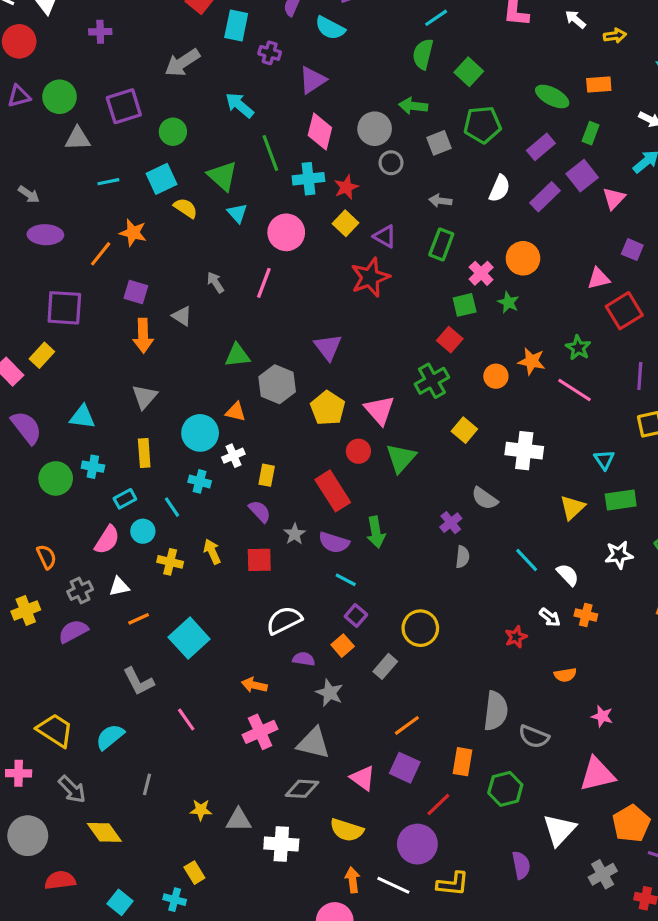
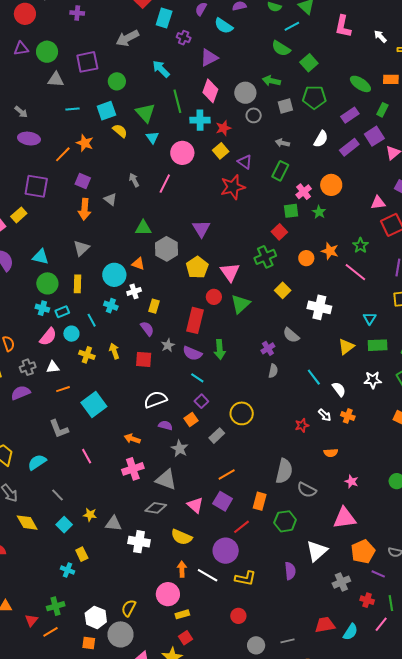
green semicircle: (423, 54) -> (281, 48), turned -78
cyan cross: (93, 467) -> (42, 308), moved
green circle: (56, 478) -> (47, 283), moved
red rectangle: (333, 491) -> (195, 320), turned 40
gray line: (147, 784) -> (57, 495), turned -64
cyan square: (120, 902) -> (64, 525), moved

